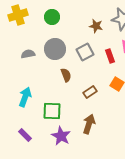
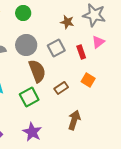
brown semicircle: (66, 75) -> (37, 71), size x1.6
green square: (52, 111) -> (29, 97), moved, turned -30
brown arrow: (89, 124) -> (74, 120), moved

